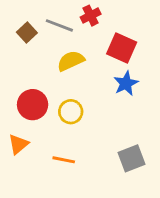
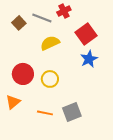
red square: (122, 48) -> (86, 34), turned 30
gray square: (132, 158) -> (72, 112), moved

